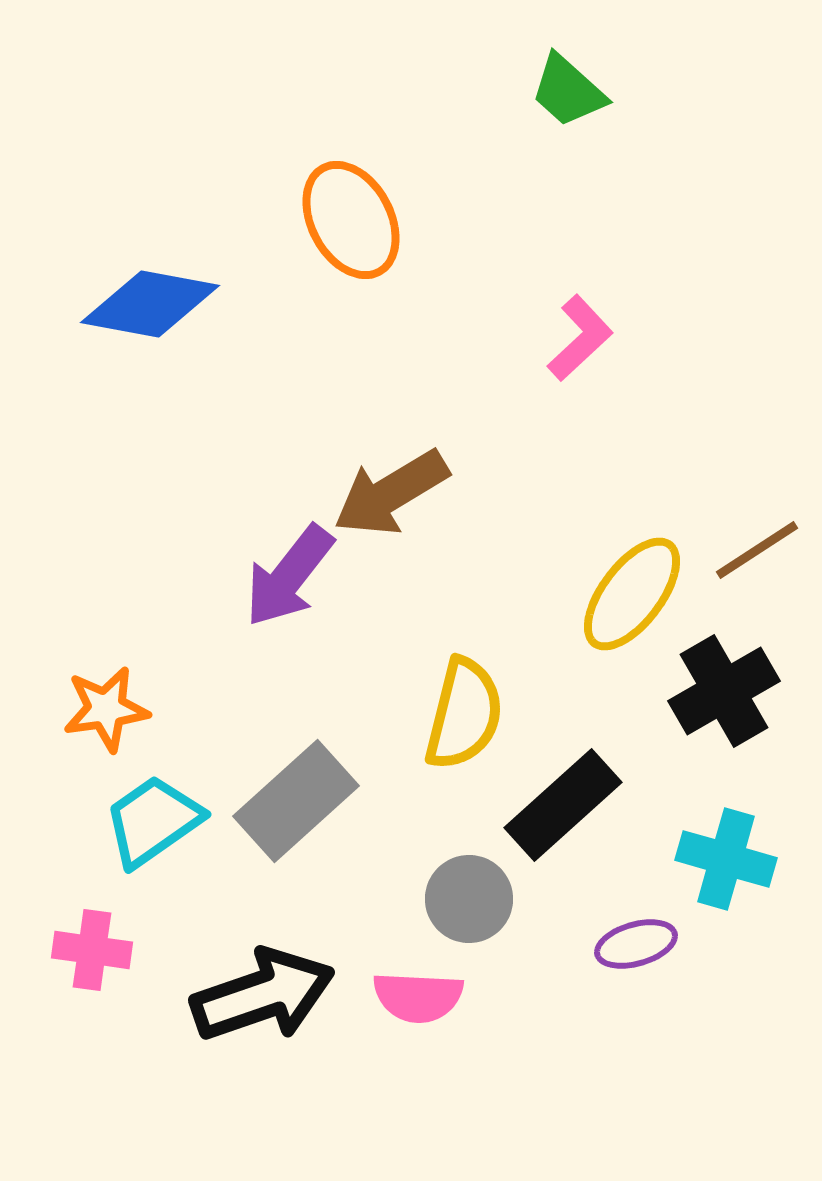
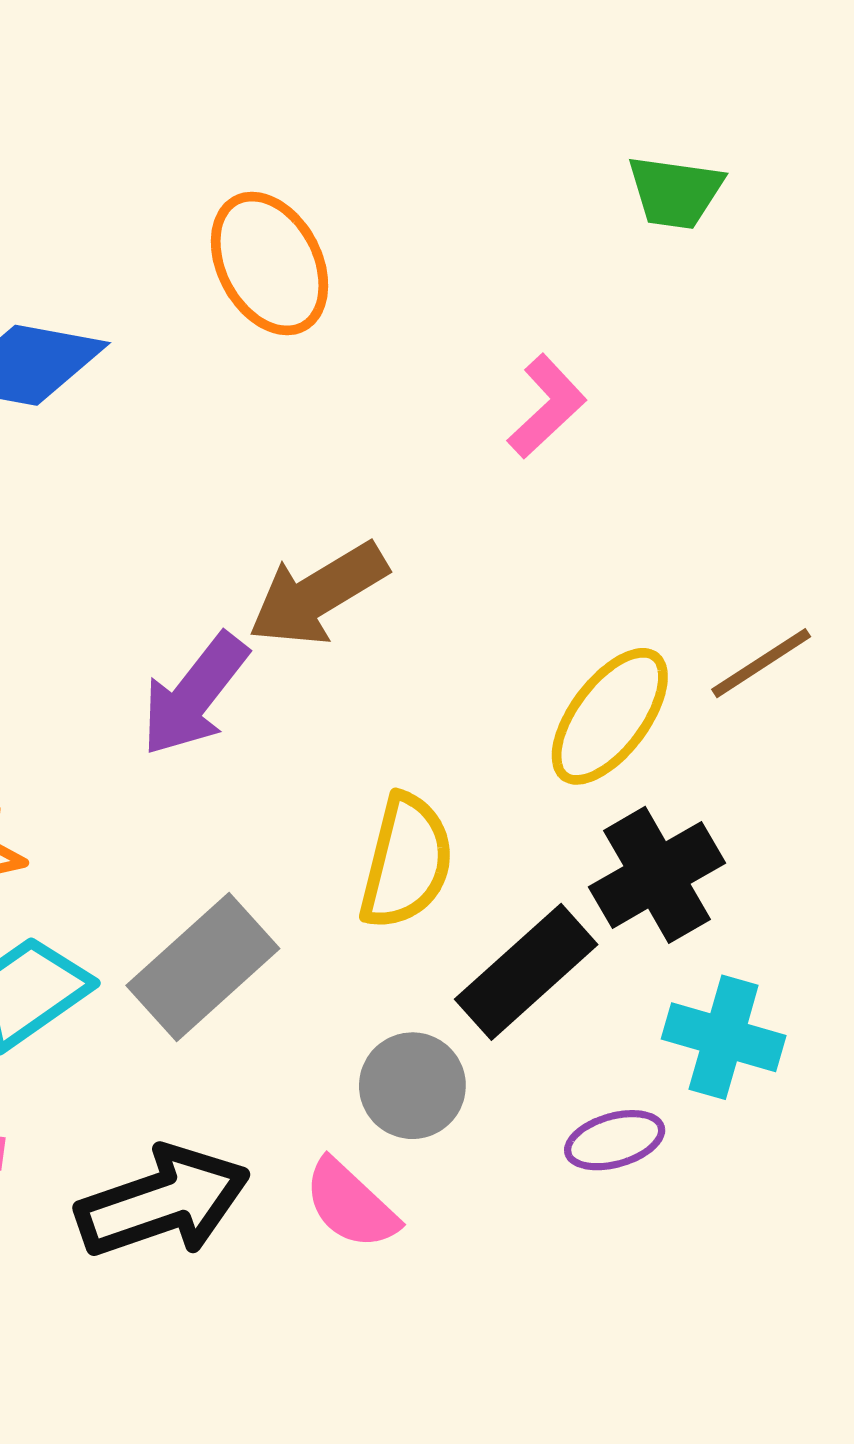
green trapezoid: (568, 91) -> (675, 192), moved, turned -34
black cross: (724, 691) -> (657, 875), moved
pink semicircle: (418, 997) -> (351, 1204), turned 40

